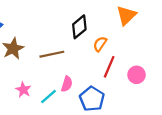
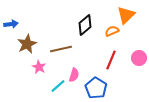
orange semicircle: (100, 44) -> (112, 31), moved, turned 32
pink circle: (137, 75) -> (139, 58), moved
pink star: (23, 90) -> (39, 67), moved

